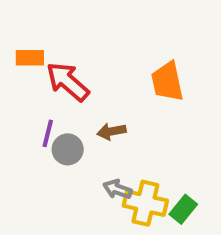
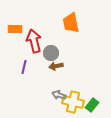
red arrow: (68, 82) -> (34, 41), turned 35
orange trapezoid: (167, 82) -> (71, 23), moved
gray circle: (68, 149) -> (51, 53), moved

